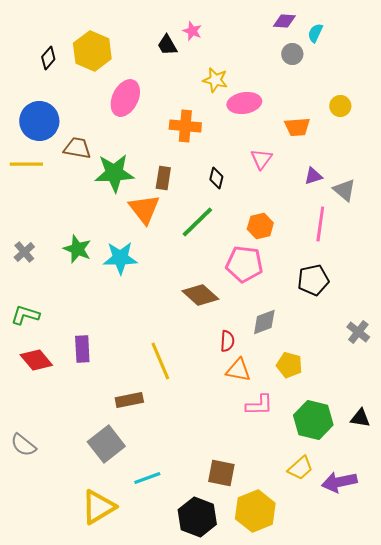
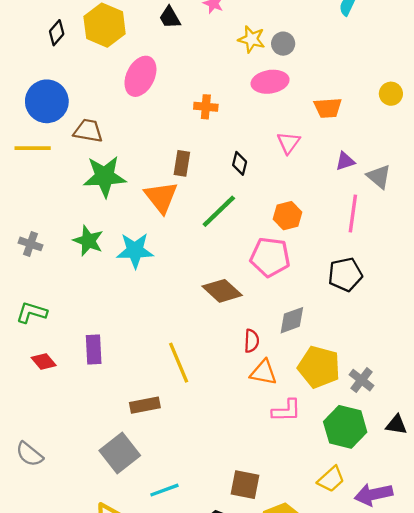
black trapezoid: (167, 45) -> (170, 17), moved
gray circle: (292, 54) -> (283, 44), moved
yellow star: (215, 80) -> (252, 39), moved
yellow circle: (340, 106) -> (391, 94), moved
orange cross: (185, 126) -> (206, 107), size x0.7
green star: (114, 173) -> (105, 176), moved
gray cross: (24, 252) -> (30, 244), turned -30
gray cross: (358, 332) -> (362, 380), moved
red diamond: (36, 360) -> (44, 362), size x0.7
yellow pentagon: (289, 365) -> (319, 367), size x1.5

